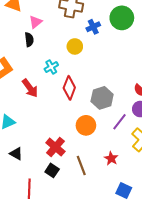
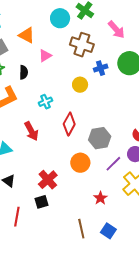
black semicircle: (29, 40) -> (24, 72), moved
cyan cross: (51, 67) -> (46, 102), moved
red arrow: (30, 88) -> (31, 131), moved
brown line: (81, 166) -> (81, 229), moved
black square: (52, 170) -> (41, 202), turned 32

